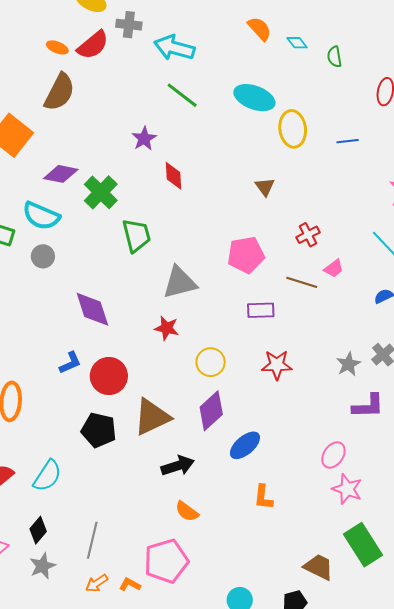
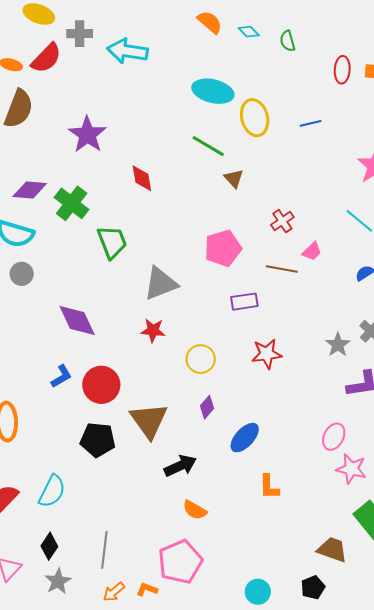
green line: (182, 95) -> (208, 146), moved
purple star: (144, 139) -> (87, 135), moved, size x1.5
purple diamond: (211, 411) -> (207, 407), size x0.6
brown triangle: (152, 417) -> (149, 420), turned -33

